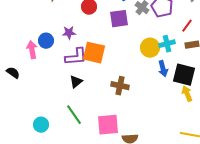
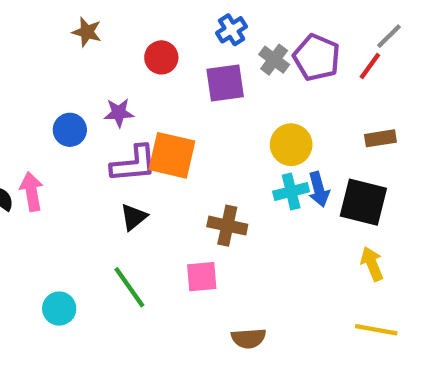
red line: (187, 26) -> (370, 66), moved
cyan cross: (167, 44) -> (291, 191), moved
pink arrow: (32, 50) -> (32, 191), moved
yellow arrow: (187, 94) -> (372, 264), moved
pink square: (108, 125) -> (202, 277), moved, size x0.7

